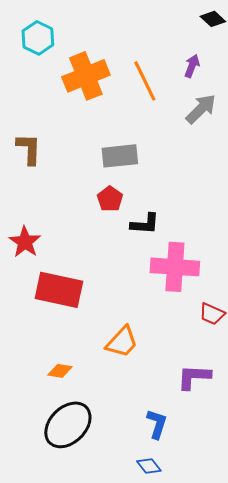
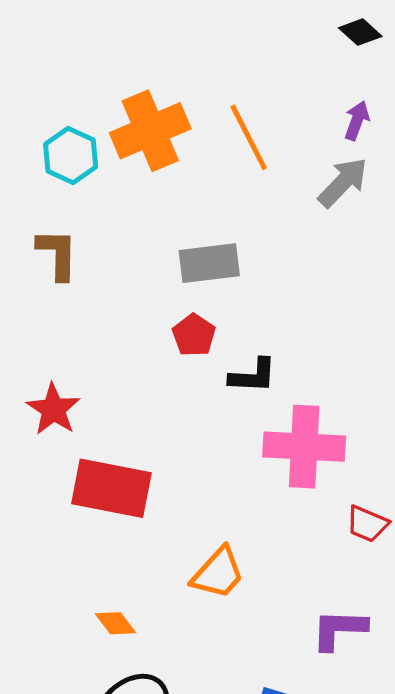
cyan hexagon: (38, 38) -> (71, 156), moved
purple arrow: (192, 66) -> (357, 120), moved
orange diamond: (60, 371) -> (115, 623), turned 45

